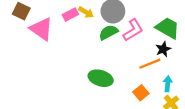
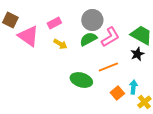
yellow arrow: (86, 12) -> (60, 44), moved
orange line: (150, 64) -> (108, 67), moved
cyan arrow: (168, 84) -> (133, 87), moved

